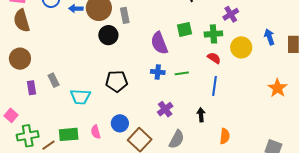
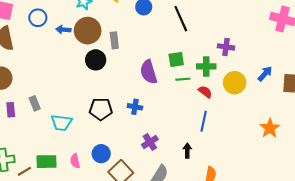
purple cross: (231, 14) -> (226, 47), turned 35
blue arrow: (269, 37) -> (265, 74), turned 56
blue cross: (158, 72) -> (135, 107), moved
green line: (182, 73) -> (183, 79), moved

